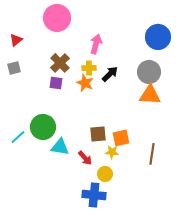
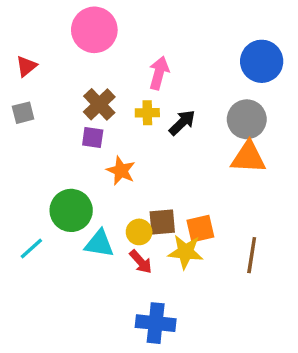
orange star: (85, 83) -> (121, 171), moved
cyan line: (18, 137) -> (31, 249), moved
yellow star: (112, 152) -> (185, 252), size x1.5
yellow circle: (105, 174) -> (139, 232), moved

